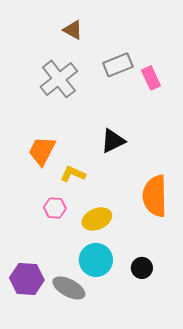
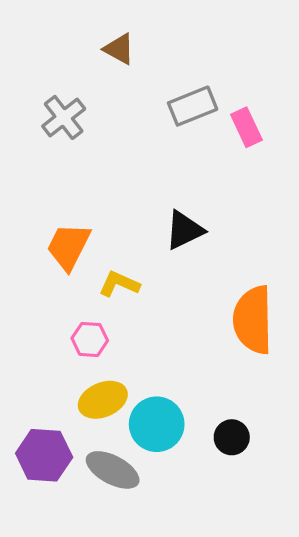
gray cross: (59, 79) -> (64, 117), moved, size x0.7
yellow ellipse: (97, 219) -> (103, 400), moved

